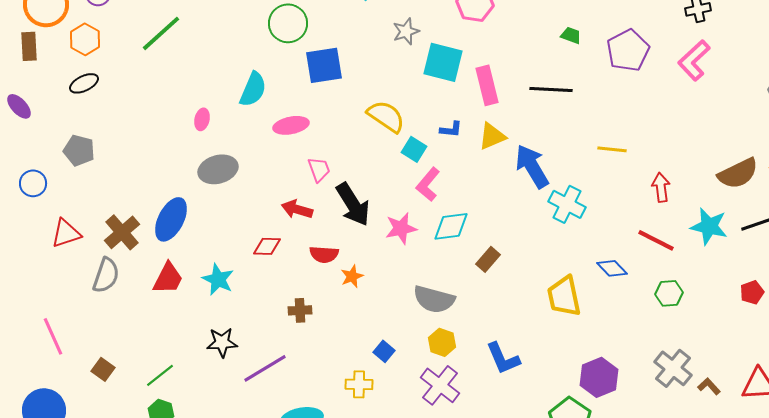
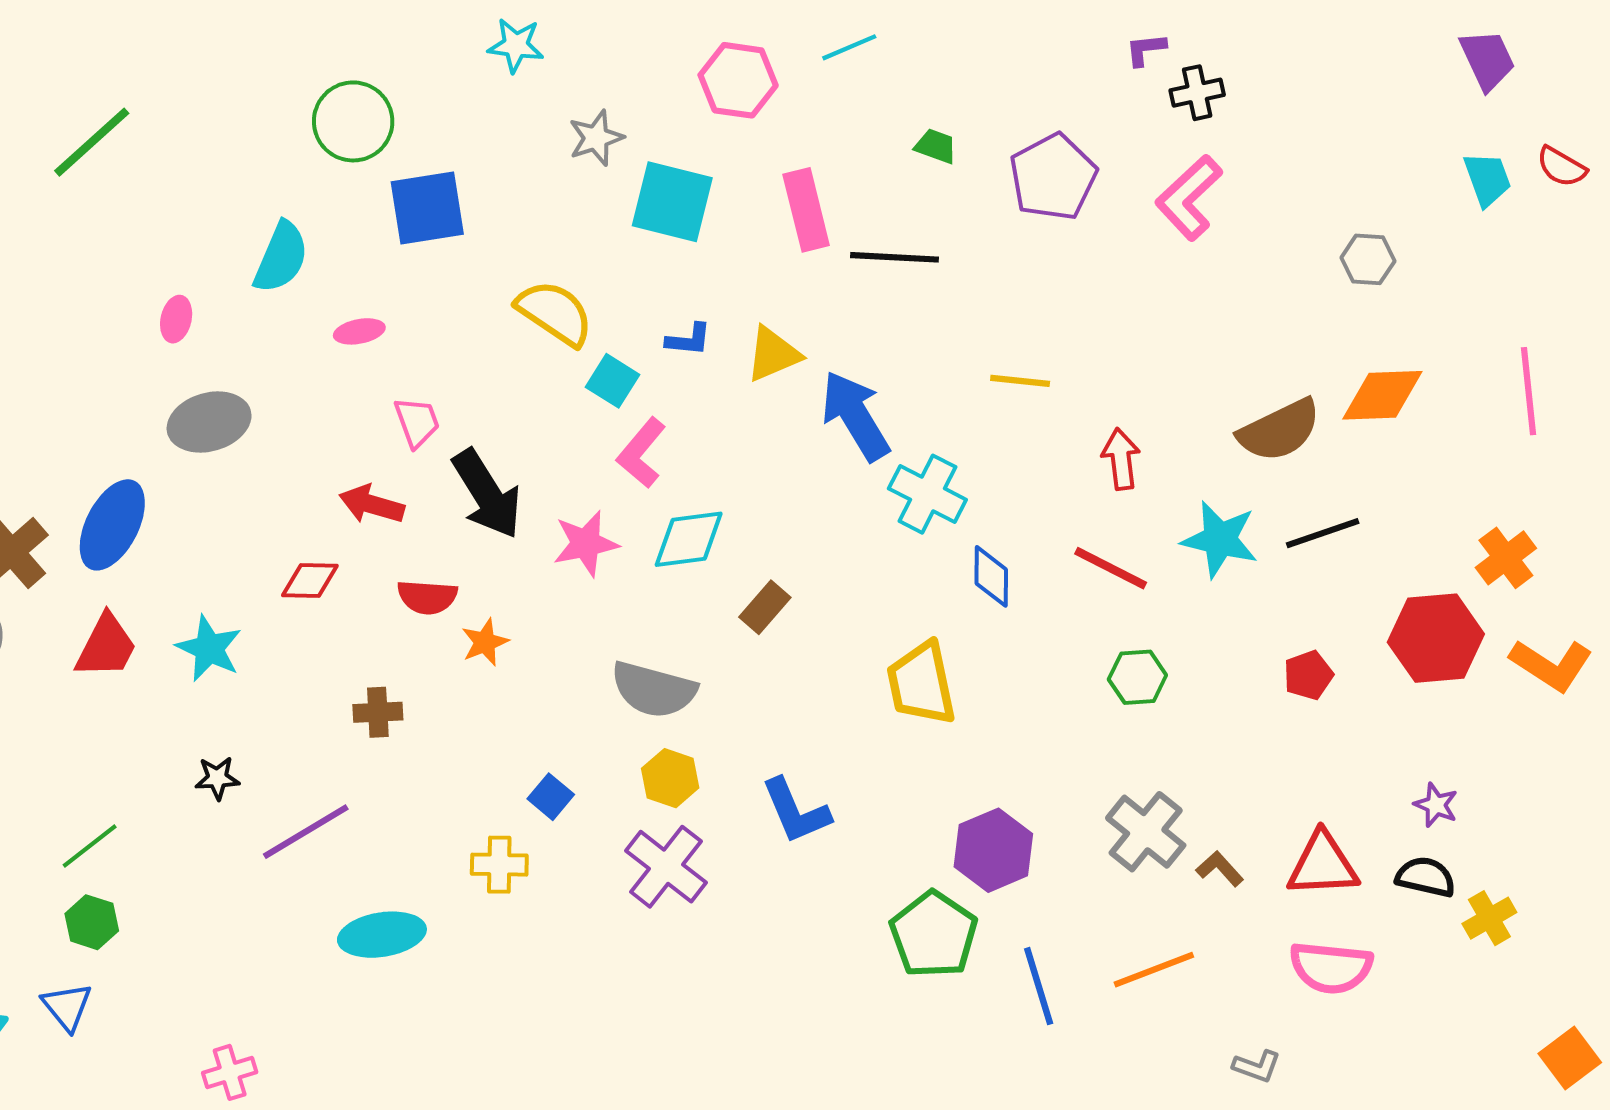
pink rectangle: (487, 85) -> (806, 210), moved
pink ellipse: (291, 125) -> (359, 331), size x0.7
blue diamond: (612, 268) -> (991, 576), moved, turned 44
black star: (222, 342) -> (217, 778), size x0.7

